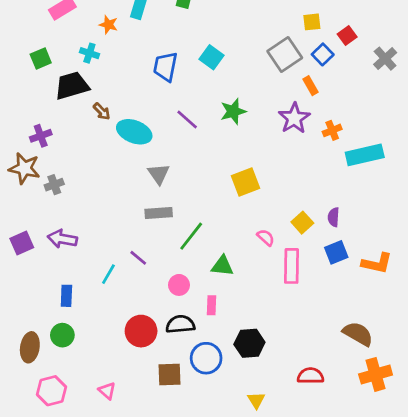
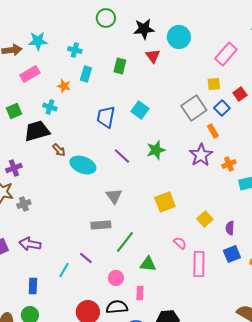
gray triangle: (159, 174) -> (114, 196), moved
yellow square: (302, 223) -> (205, 219), moved

